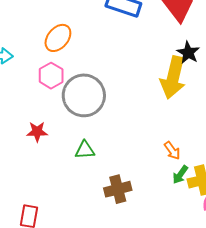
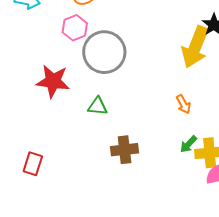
red star: (37, 132) -> (53, 81), size x1.6
orange arrow: (172, 151) -> (183, 104), moved

